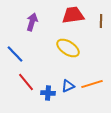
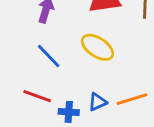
blue line: (15, 54) -> (49, 56), moved
red line: (26, 82) -> (37, 96), turned -30

